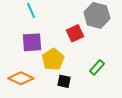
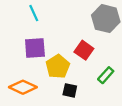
red square: (75, 33) -> (84, 50), moved, turned -30

